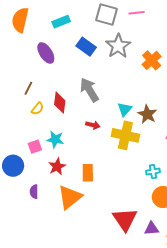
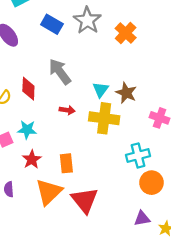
cyan cross: (153, 172) -> (138, 156), size x1.5
red triangle: (125, 219) -> (85, 200), moved

